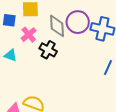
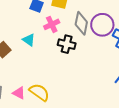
black cross: (48, 50) -> (67, 44), turned -30

